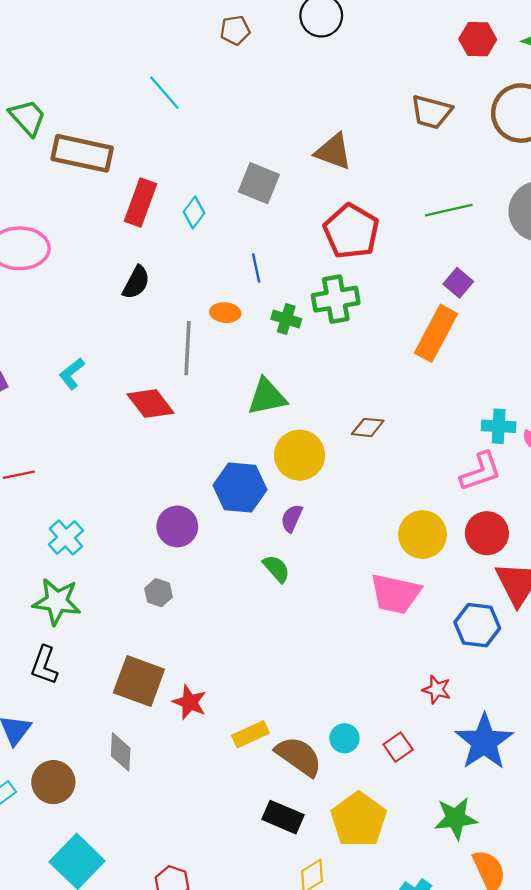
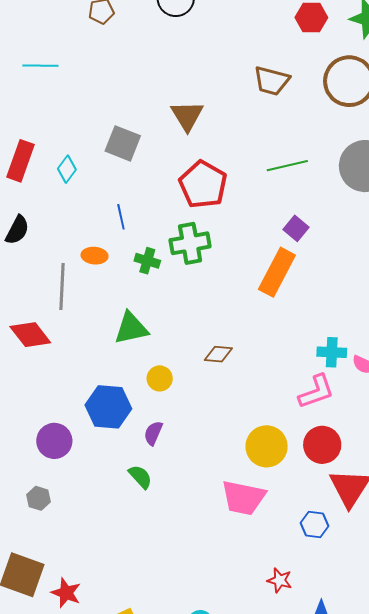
cyan line: (164, 93) -> (40, 66), turned -48
brown triangle: (333, 152) -> (187, 116), turned 39
yellow circle: (300, 455) -> (160, 378), size x0.6
blue hexagon: (477, 625) -> (314, 525), size x0.7

